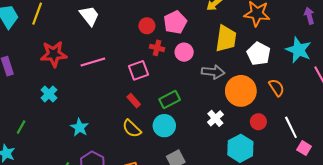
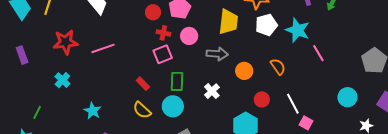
white pentagon: (259, 54) -> (266, 25), moved, turned 30
pink square: (138, 70) -> (163, 54), moved
orange circle: (241, 91) -> (244, 71), size x0.6
green rectangle: (170, 100) -> (177, 81), turned -60
white cross: (215, 118) -> (212, 91), moved

